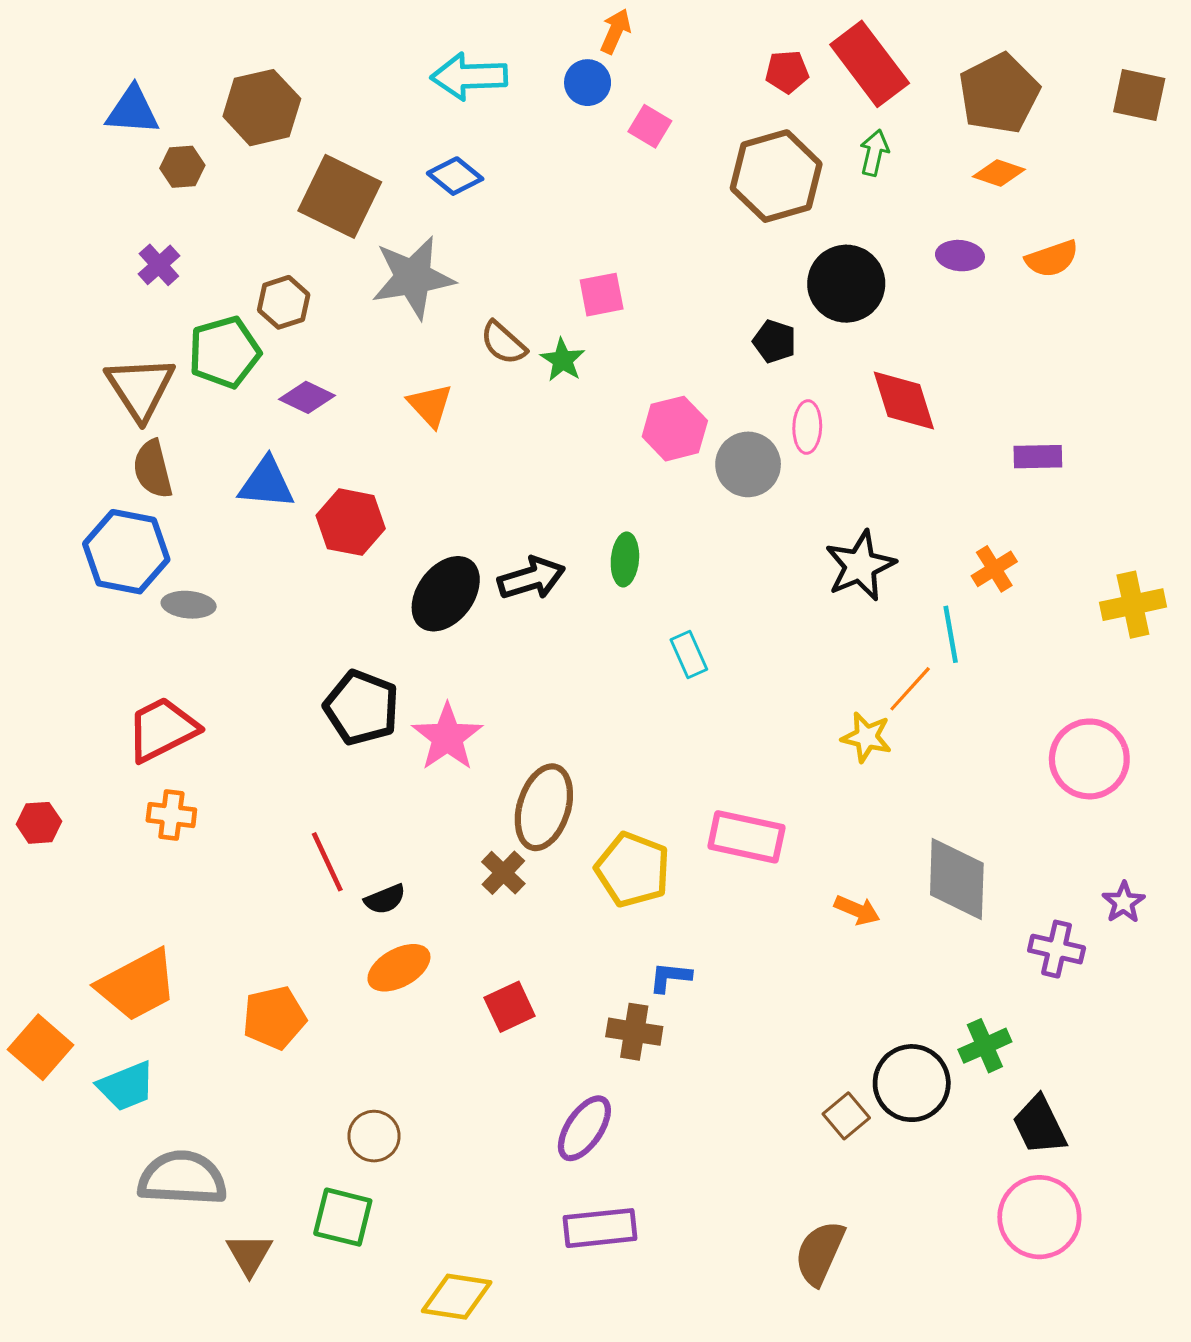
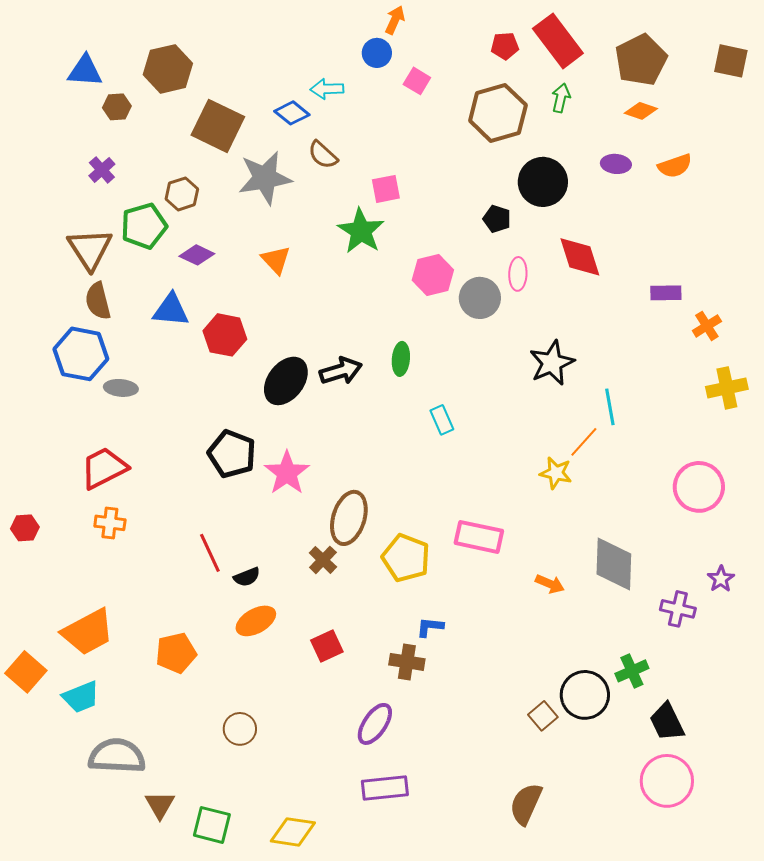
cyan arrow: (469, 76) -> (327, 89), moved, size x0.7
brown semicircle: (503, 343) -> (323, 155), moved
green star: (563, 360) -> (361, 231), size x1.6
orange cross: (994, 569) -> (707, 326), moved
green square: (343, 1217) -> (212, 825), moved

